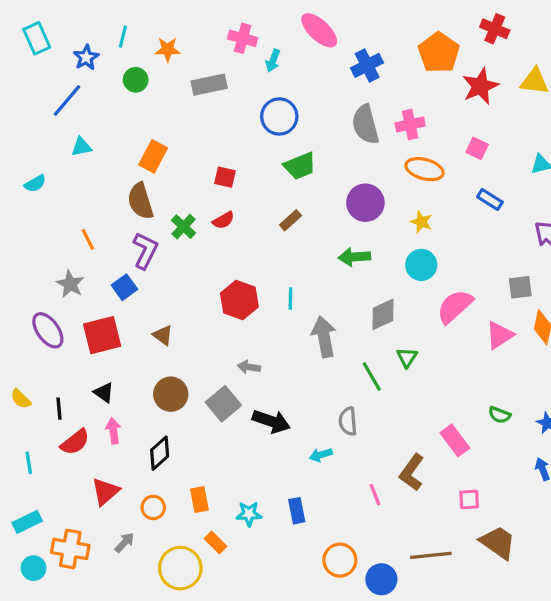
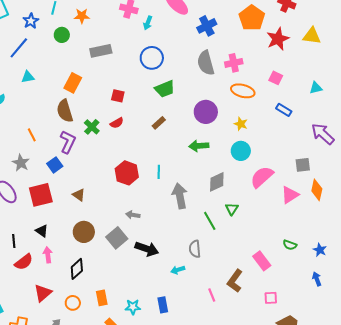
gray rectangle: (209, 85) -> (101, 51), moved

